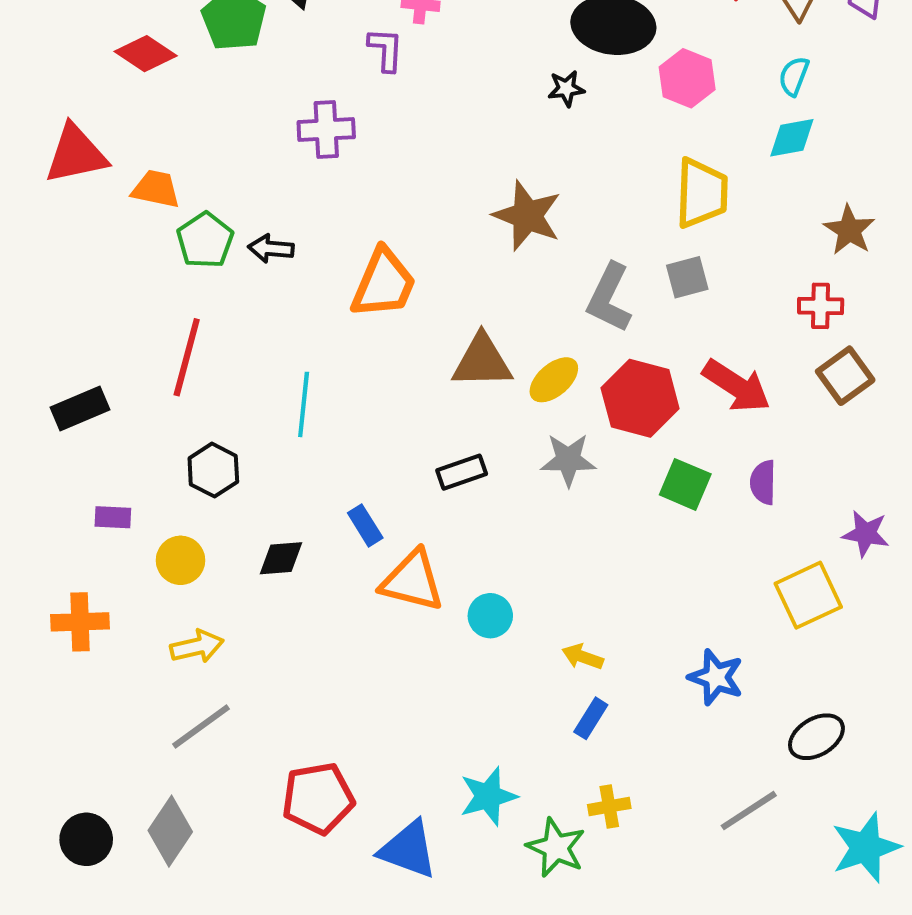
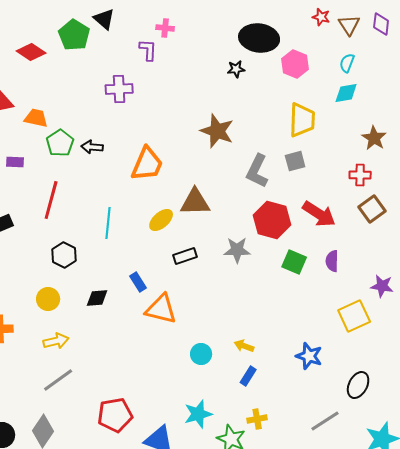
yellow ellipse: (554, 380) -> (161, 220), moved
purple rectangle: (113, 517) -> (15, 162), moved
cyan circle: (490, 616) -> (201, 354), moved
black ellipse: (816, 737) -> (358, 385), turned -32

